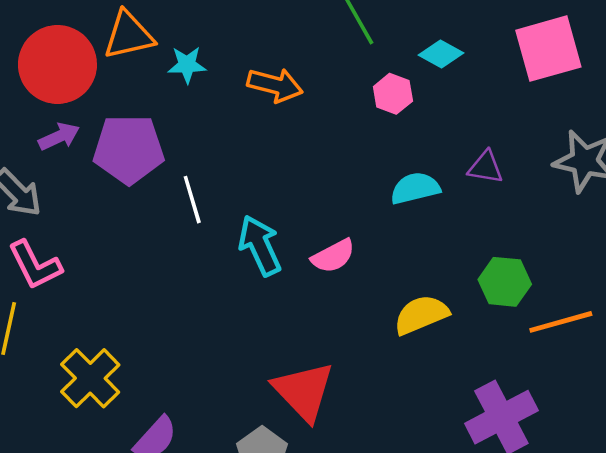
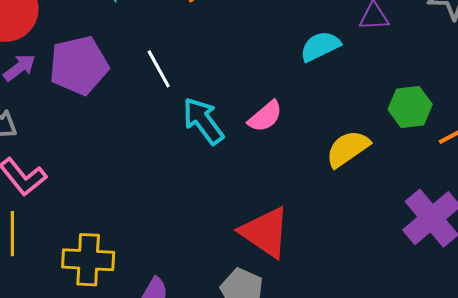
white line: (192, 200) -> (159, 69), moved
yellow cross: (90, 378) -> (88, 260), turned -30

